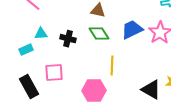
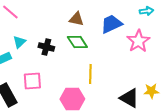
blue trapezoid: (132, 30) -> (111, 24), moved
cyan triangle: (41, 34) -> (19, 42), turned -40

